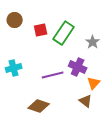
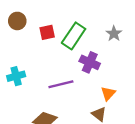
gray star: (93, 42) -> (114, 34), moved
purple cross: (78, 67) -> (90, 62), moved

